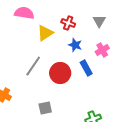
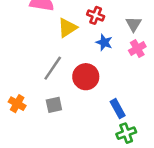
gray triangle: (99, 21) -> (134, 24), moved
blue rectangle: (86, 68) -> (118, 109), moved
gray square: (45, 108) -> (54, 105), moved

